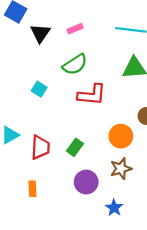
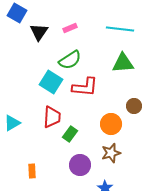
cyan square: (39, 89) -> (51, 82), moved, size x1.6
red trapezoid: (40, 147) -> (52, 117), moved

